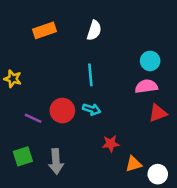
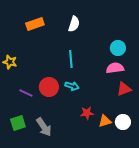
gray arrow: (56, 161) -> (44, 127), turned -30
orange triangle: (134, 164) -> (105, 121), moved
white circle: (158, 174) -> (123, 122), moved

